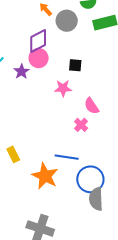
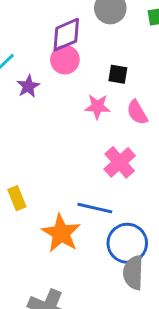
purple star: (22, 71) -> (28, 86), moved
pink semicircle: (92, 106) -> (137, 112), moved
pink cross: (81, 125) -> (120, 162), size x1.5

